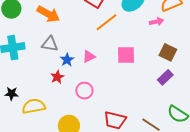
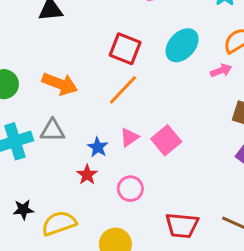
orange line: (107, 22) -> (123, 90), moved
gray triangle: (50, 44) -> (52, 130), moved
pink square: (126, 55) -> (166, 140), moved, turned -30

